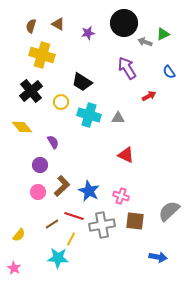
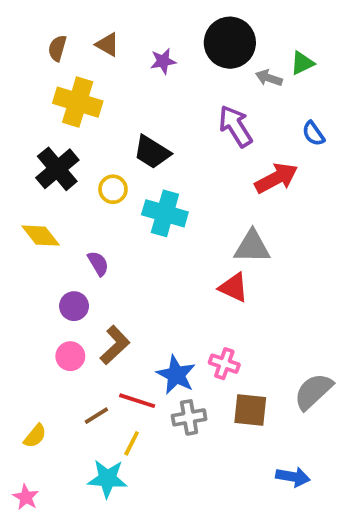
red arrow: (149, 96) -> (276, 178), size x1.6
gray triangle: (118, 118) -> (252, 247), moved, size x1.5
blue star: (89, 191) -> (176, 375), moved
gray cross: (102, 225) -> (189, 417), size x0.7

